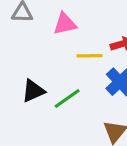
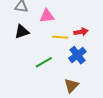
black triangle: (33, 91) -> (22, 32), moved

